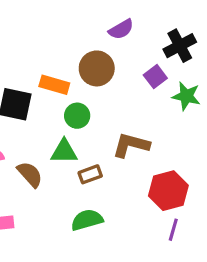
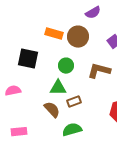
orange rectangle: (54, 85) -> (54, 34), moved
brown L-shape: (131, 145) -> (99, 71), moved
brown semicircle: (30, 174) -> (52, 110), moved

